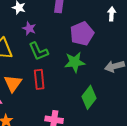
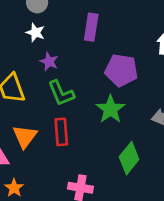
purple pentagon: (82, 34) -> (121, 70), turned 30
green star: (75, 62) -> (111, 109), turned -30

